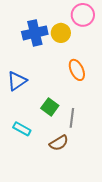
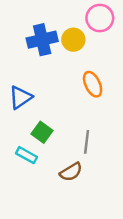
green square: (50, 107) -> (42, 132), moved

